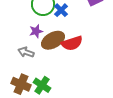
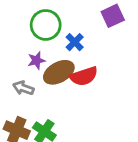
blue cross: (61, 10) -> (75, 42), moved

